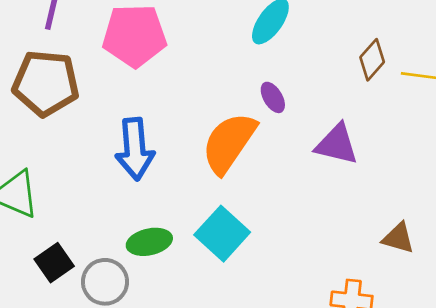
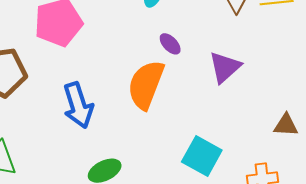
purple triangle: (337, 144) -> (225, 67), turned -42
cyan square: (222, 234) -> (202, 156), moved

